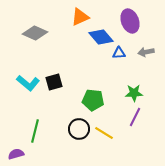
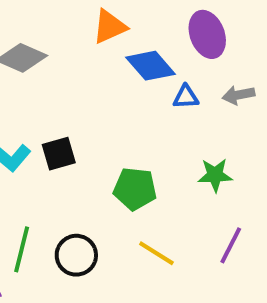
purple line: (135, 117) -> (231, 245), moved
black circle: (79, 129) -> (76, 255), moved

